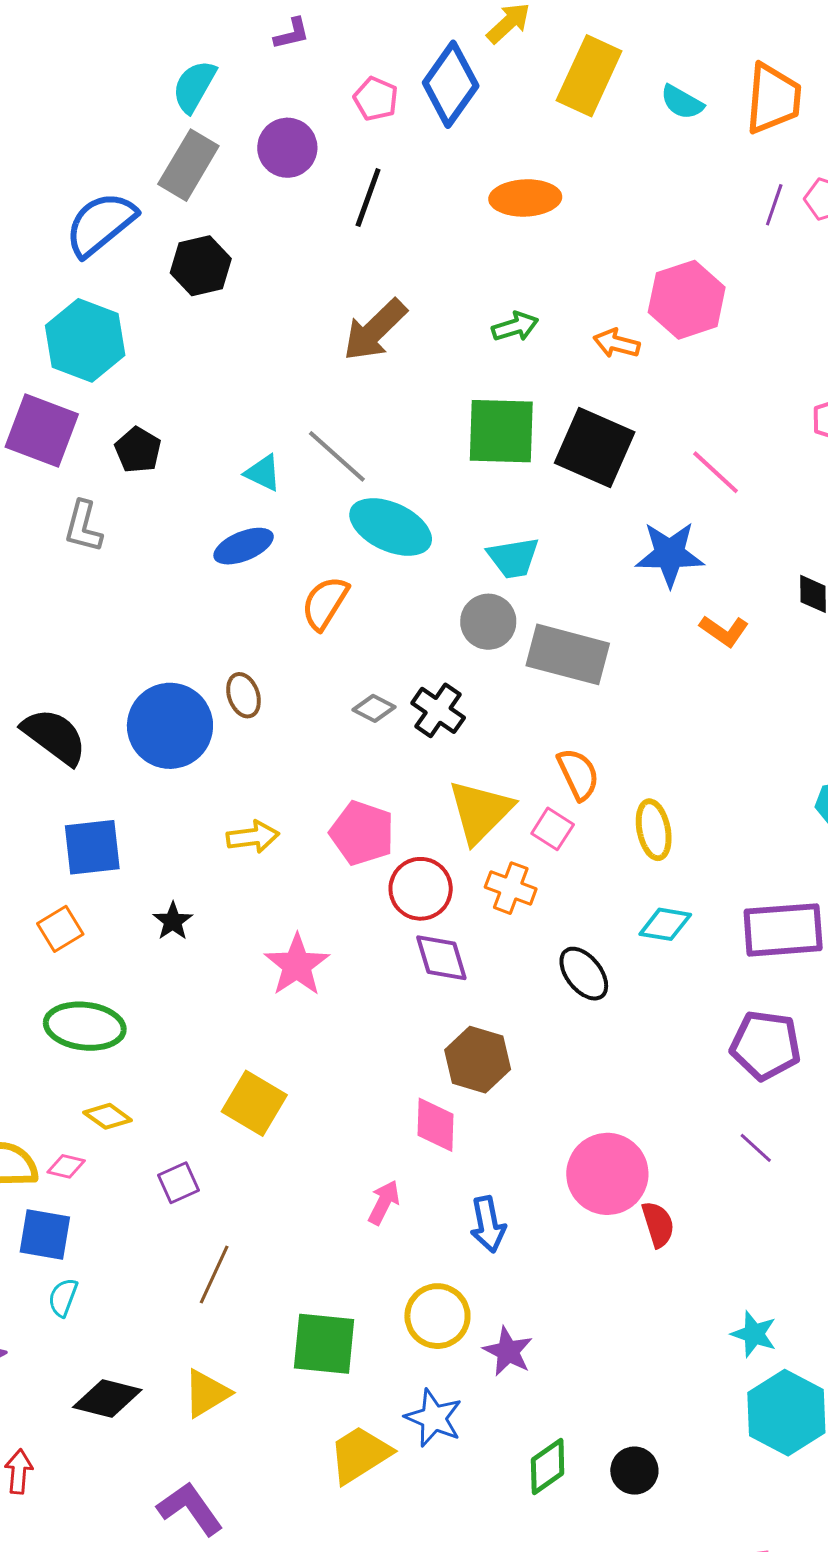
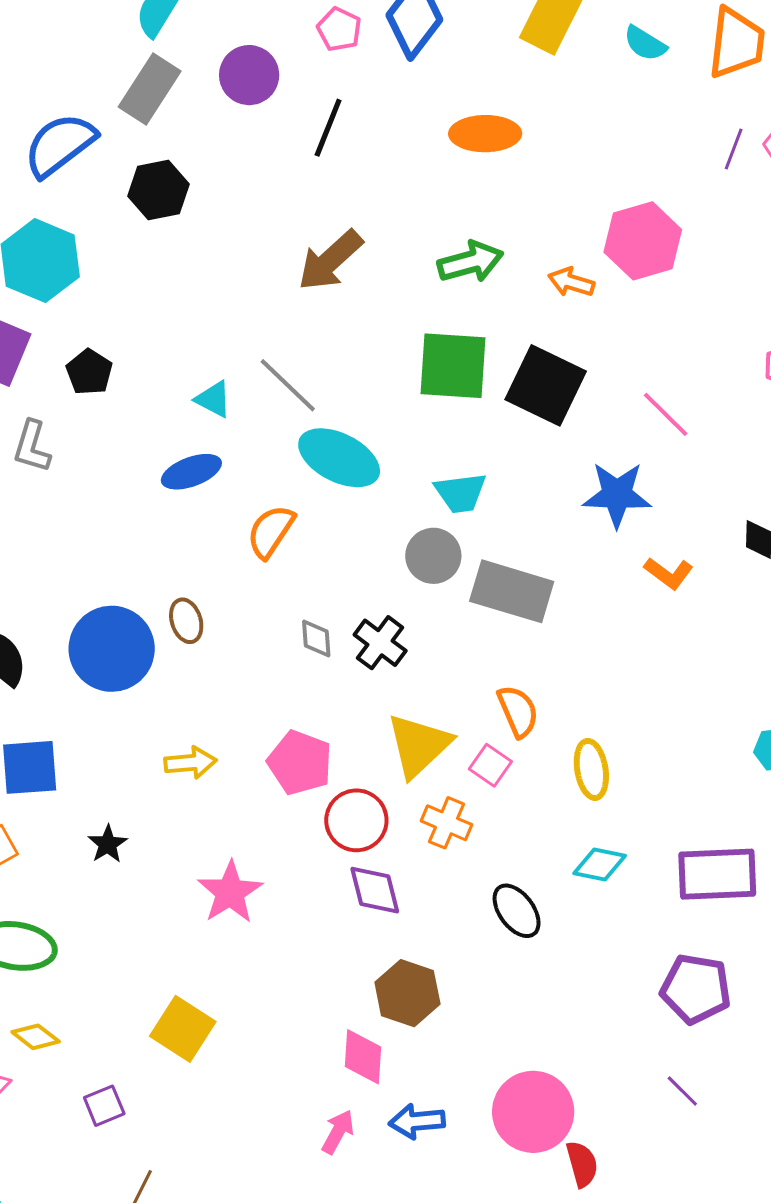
green arrow: (515, 327) -> (471, 262), size x1.4
gray diamond: (374, 708) -> (316, 638), turned 57
pink arrow: (384, 1202) -> (338, 1132), moved
blue arrow: (488, 1224) -> (417, 1121), moved, turned 94

